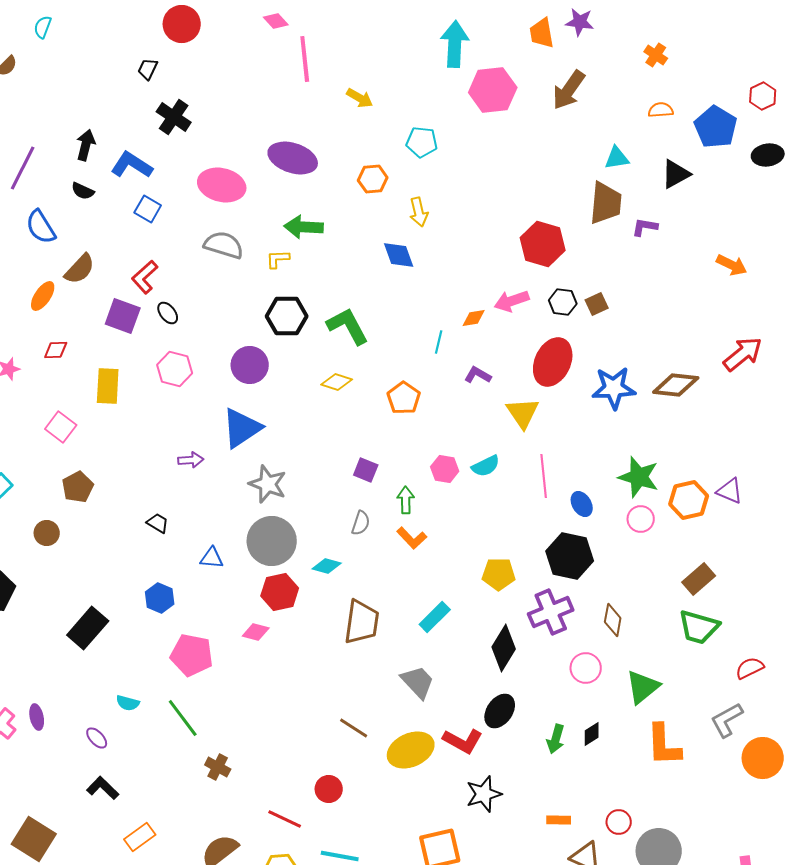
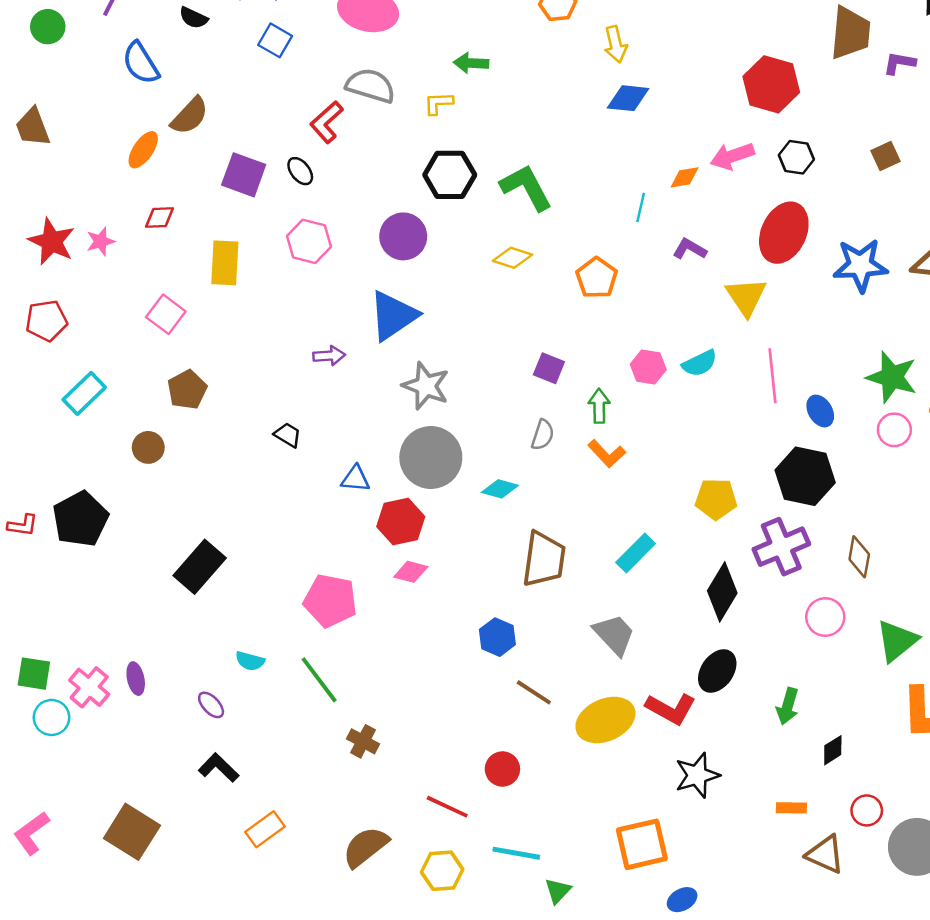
green arrow: (304, 227) -> (471, 63), size x0.7
blue diamond: (399, 255) -> (628, 98), moved, turned -64
red L-shape: (145, 277) -> (327, 122), moved
brown square: (597, 304) -> (886, 156), moved
red hexagon: (280, 592) -> (401, 522), moved
blue hexagon: (160, 598) -> (497, 637), moved
black diamond: (592, 734) -> (833, 750), moved

